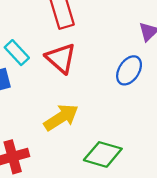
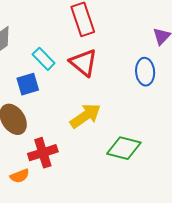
blue ellipse: (129, 70) -> (145, 72), turned -36

